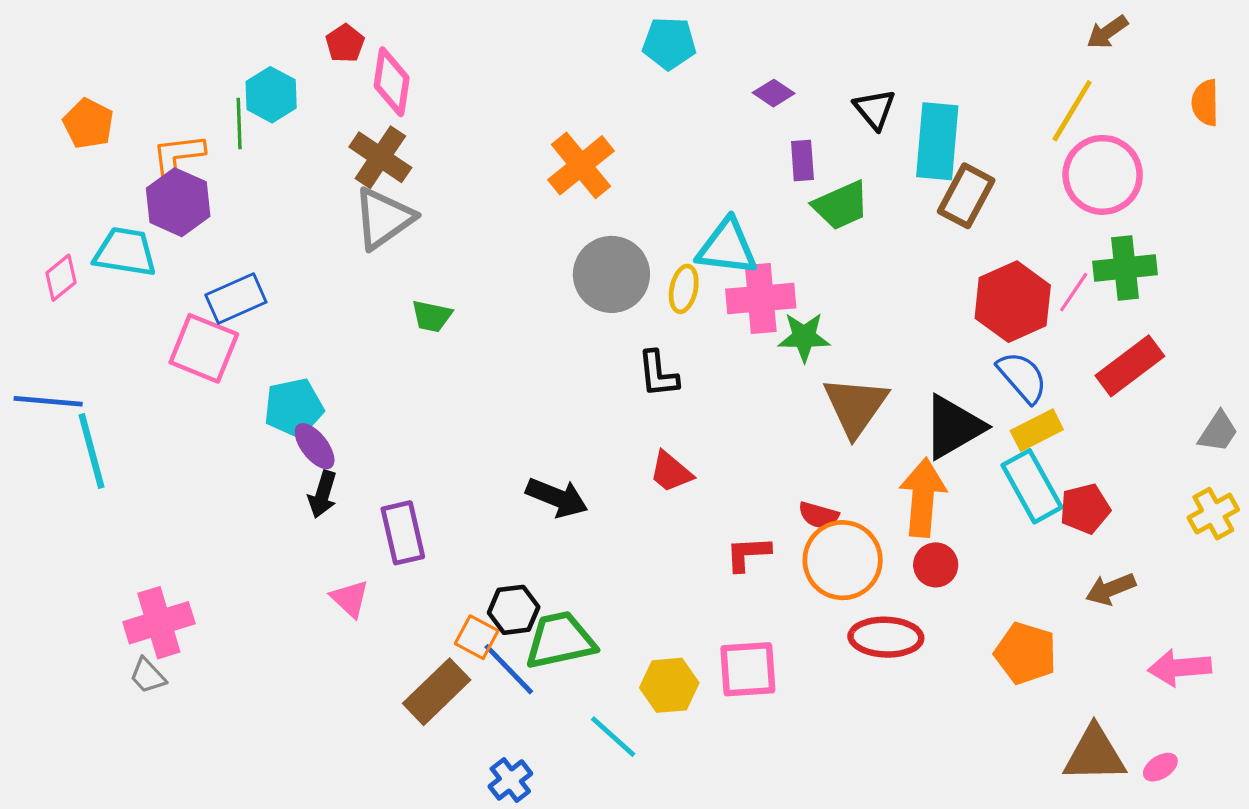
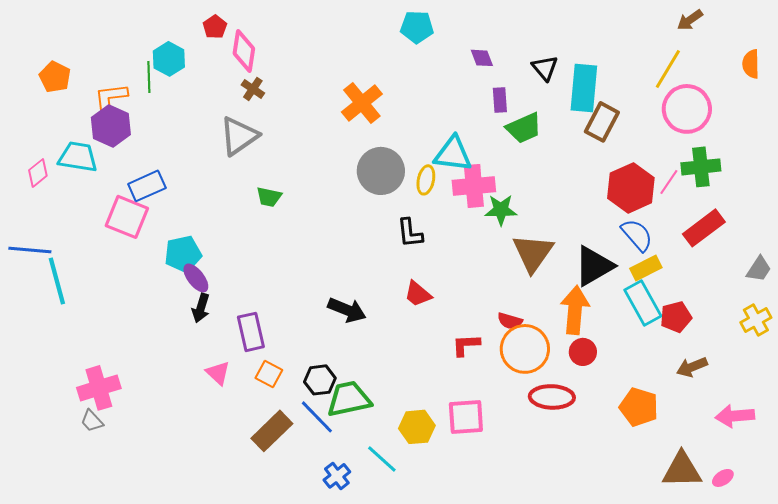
purple diamond: (774, 93) -> (482, 58), turned 35
brown cross: (380, 157) -> (253, 89), moved, size x0.6
orange square: (477, 637) -> (269, 374), moved
blue cross: (510, 780) -> (337, 476), moved

